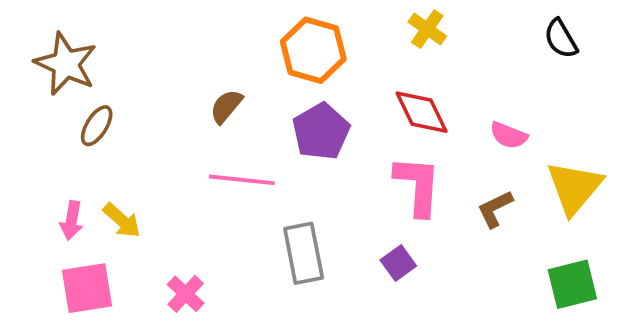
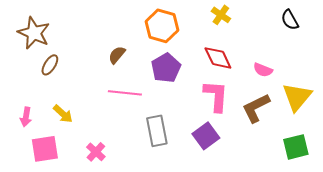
brown L-shape: (495, 209) -> (256, 108), size x1.5
pink arrow: (72, 220) -> (26, 117), moved
purple square: (398, 263) -> (206, 136), size x1.5

